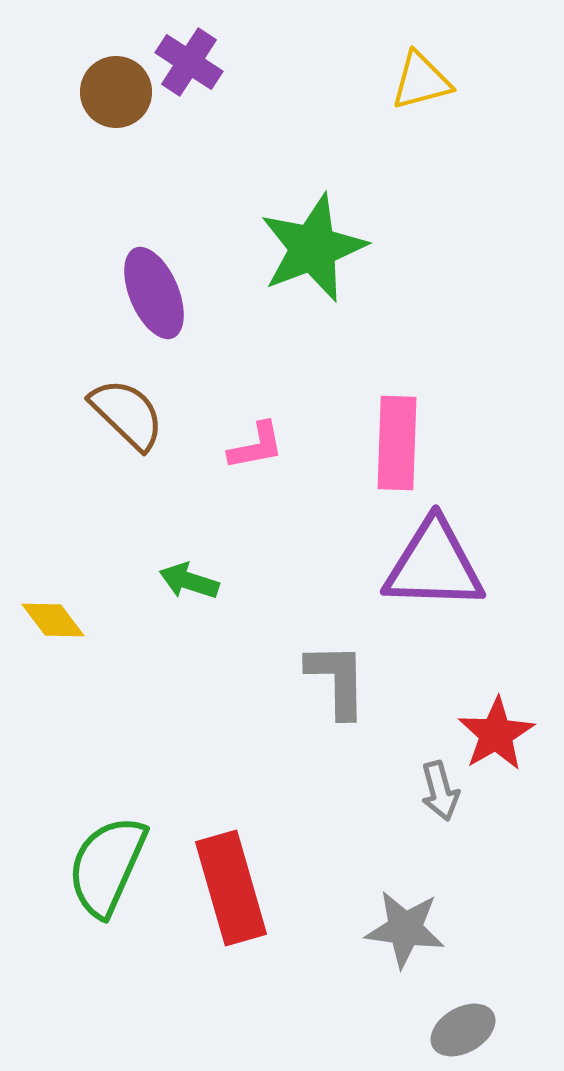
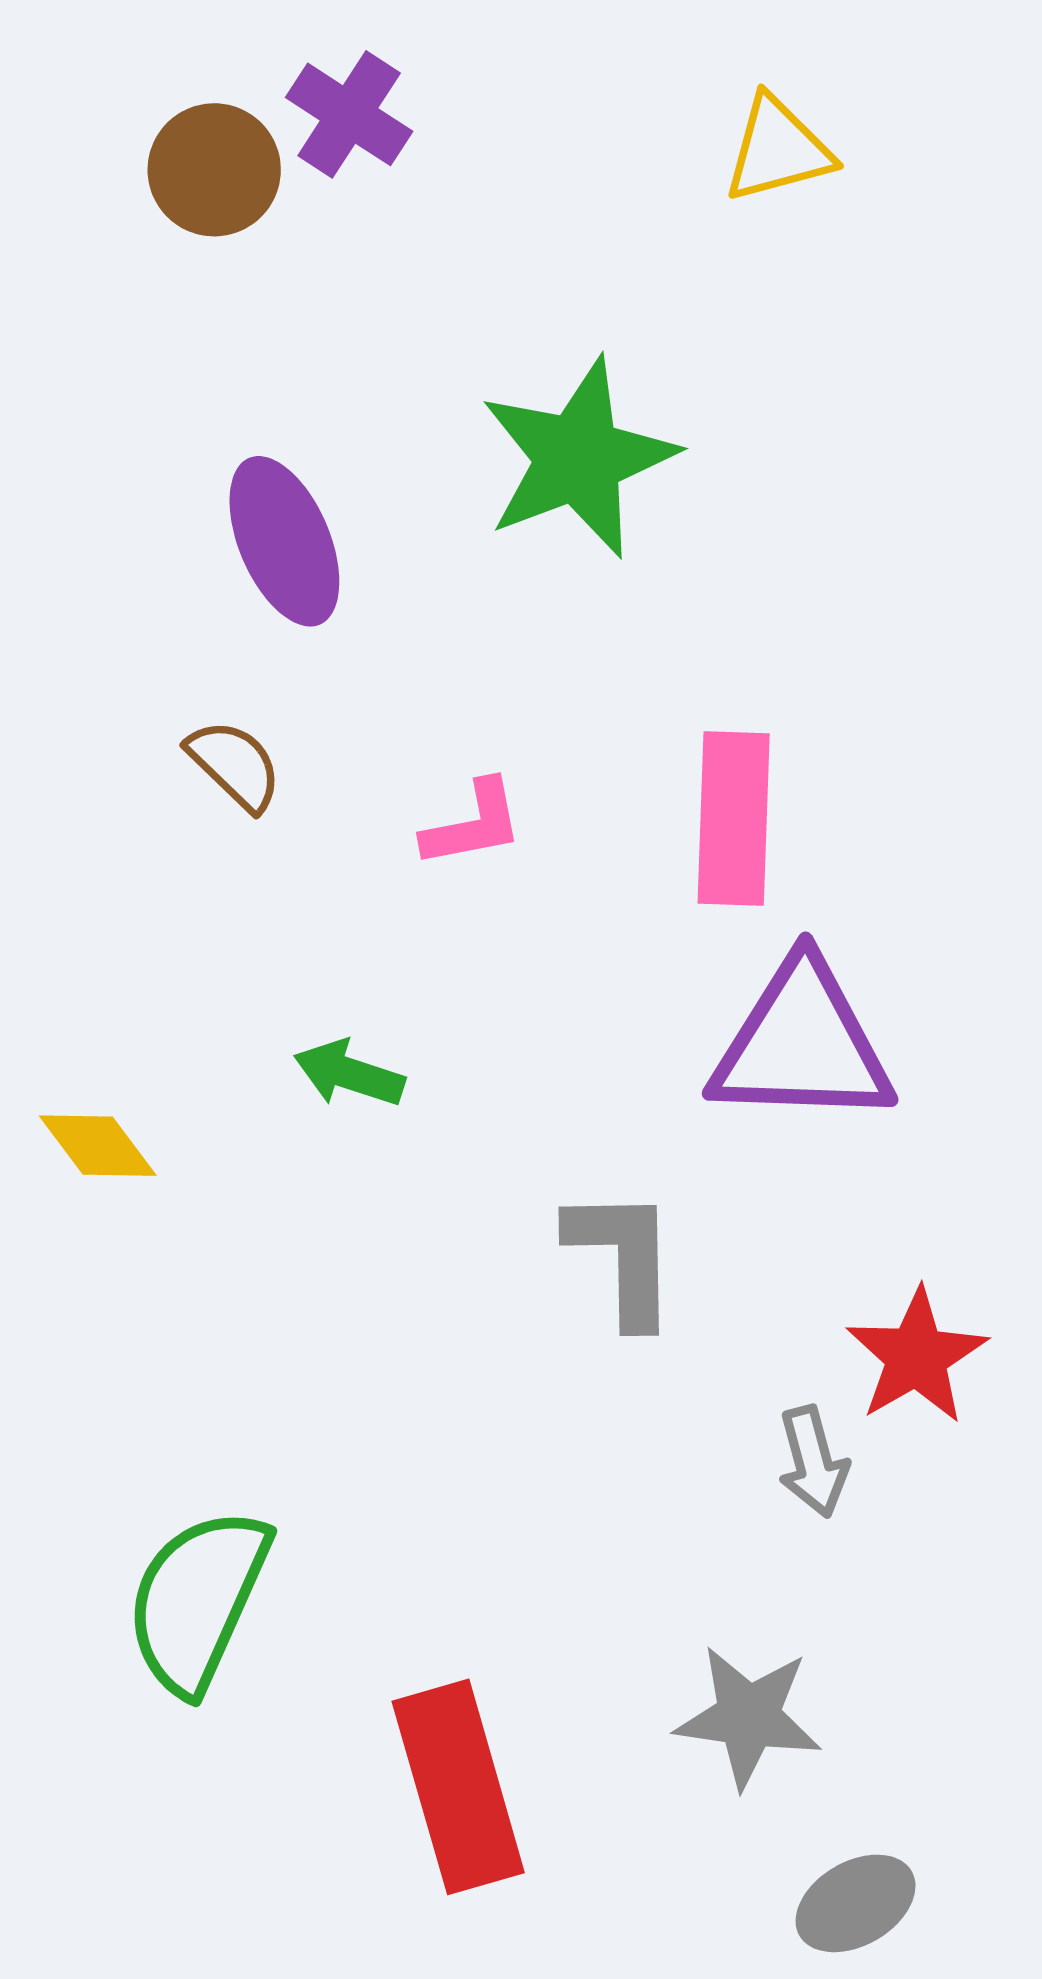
brown semicircle: (127, 414) -> (235, 765), size x0.7
red rectangle: (231, 888) -> (458, 1787), moved

